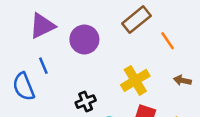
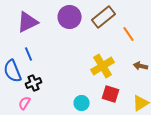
purple circle: (84, 39) -> (70, 17), moved
black cross: (86, 102) -> (34, 83), moved

